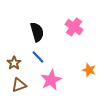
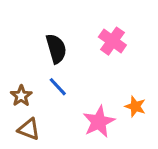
pink star: (51, 80) -> (99, 122), moved
brown triangle: (19, 85) -> (29, 129), turned 42

